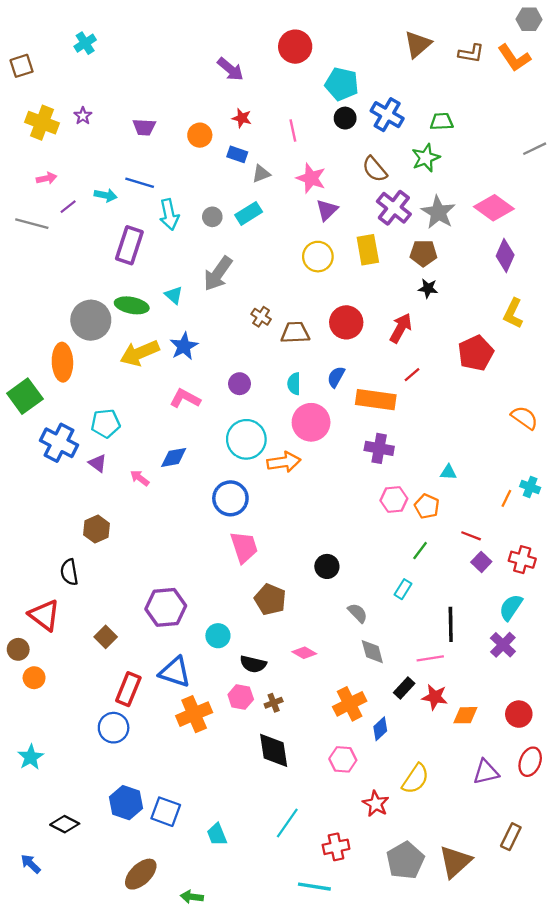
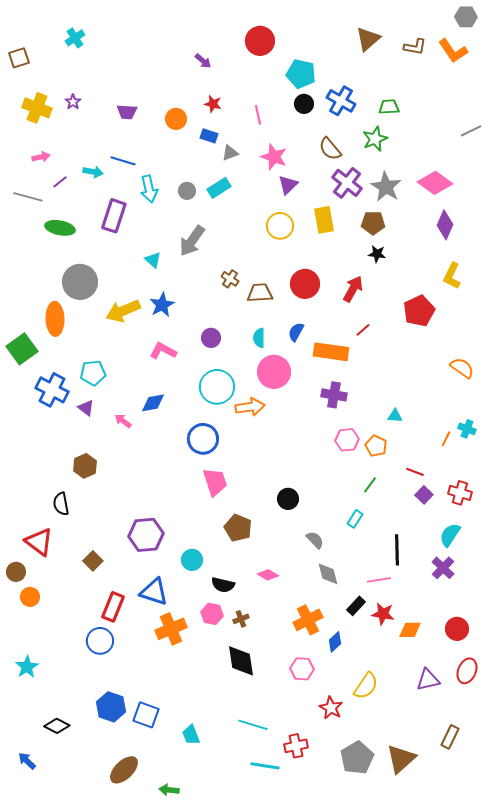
purple arrow: (230, 69) -> (203, 61), size x0.7
green ellipse: (132, 305) -> (60, 228), moved
cyan line: (287, 823) -> (253, 725), turned 72
cyan line: (314, 887) -> (265, 766), moved

